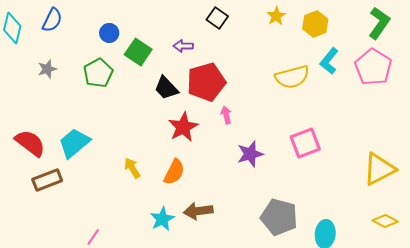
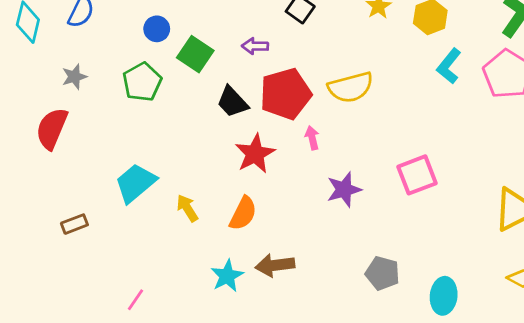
yellow semicircle: (292, 77) -> (351, 87), moved
red semicircle: (30, 143) -> (52, 128), moved, turned -104
cyan trapezoid: (74, 143) -> (135, 183), moved
brown rectangle: (47, 180) -> (74, 224), size x0.7
gray pentagon: (279, 217) -> (383, 273), size x0.7

